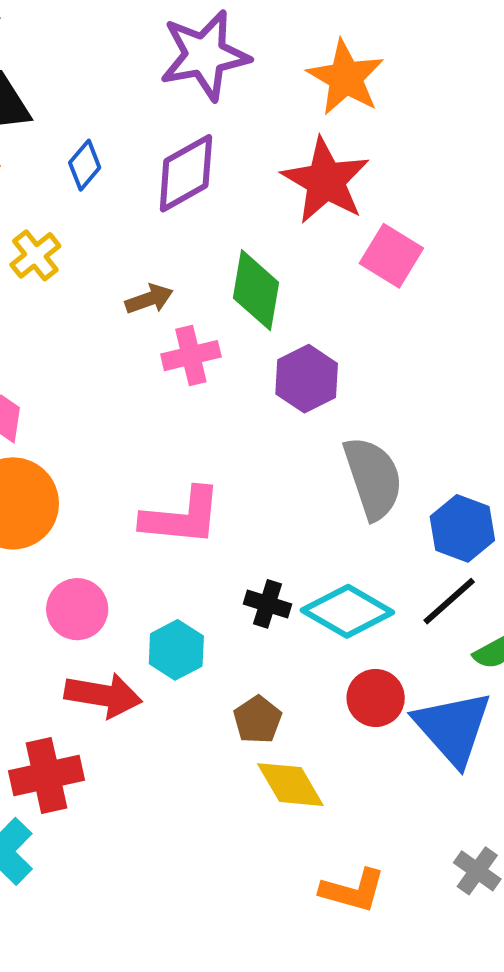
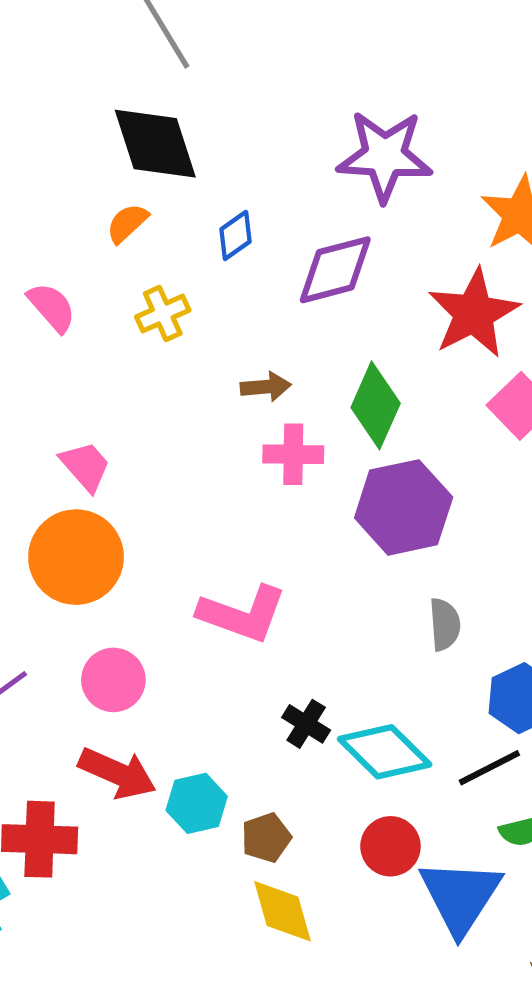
purple hexagon: (307, 379) -> (404, 507), size x1.4
gray semicircle: (373, 478) -> (445, 624), size x0.6
cyan hexagon: (176, 650) -> (197, 803), moved

